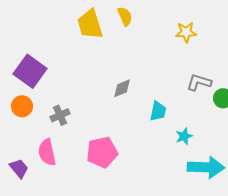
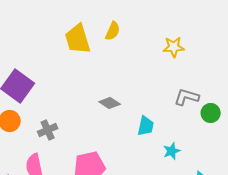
yellow semicircle: (125, 16) -> (113, 31), turned 48
gray diamond: (122, 88) -> (110, 103), turned 55

